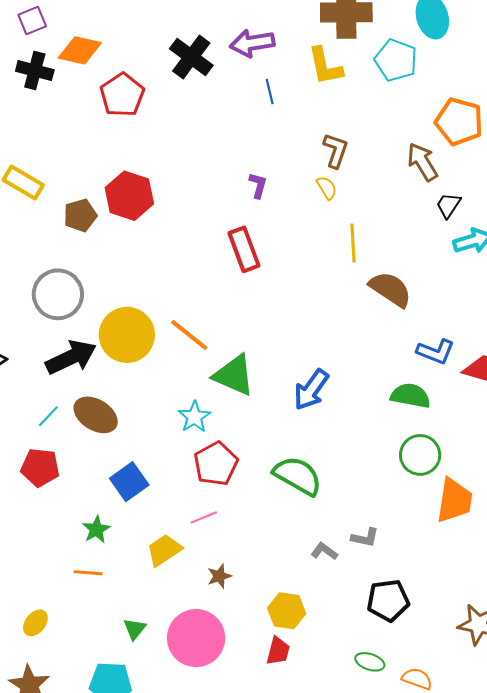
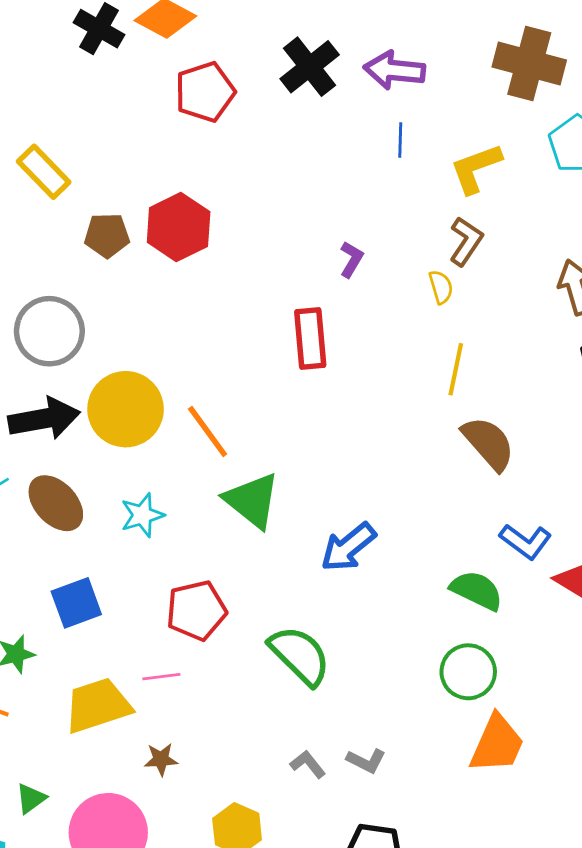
yellow L-shape: (325, 66) -> (476, 168), moved, turned 66
cyan star: (194, 417) -> (142, 515), moved
yellow trapezoid: (164, 550) -> (98, 705), size x1.4

